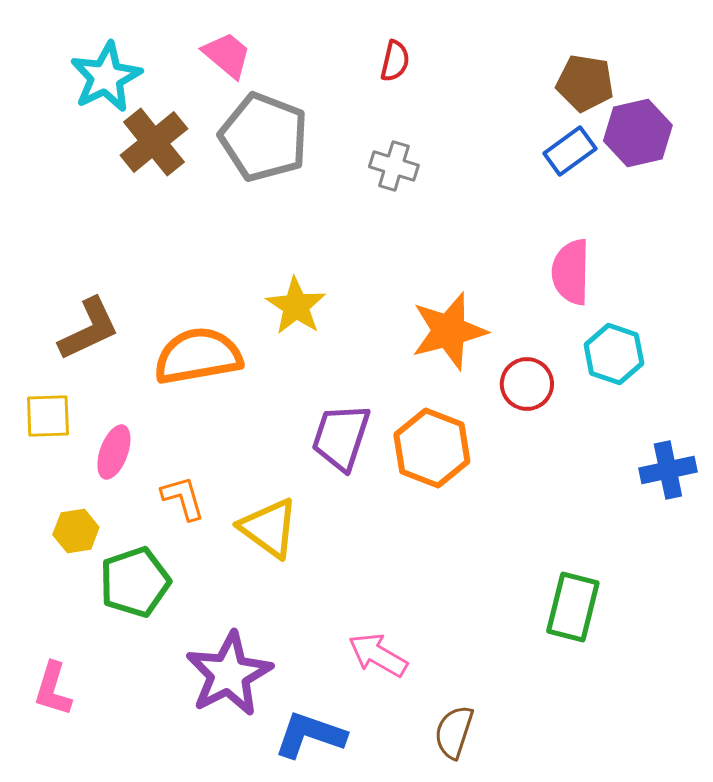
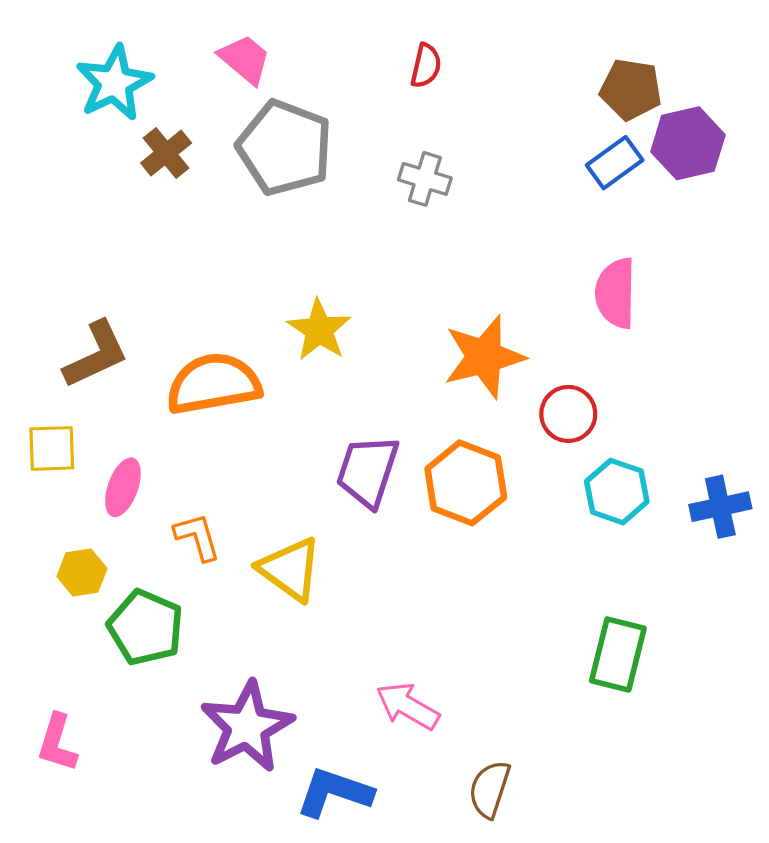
brown cross: (154, 142) -> (166, 153), size x0.7
cyan hexagon: (614, 354) -> (617, 492), moved
green pentagon: (135, 582) -> (146, 627), turned -30

